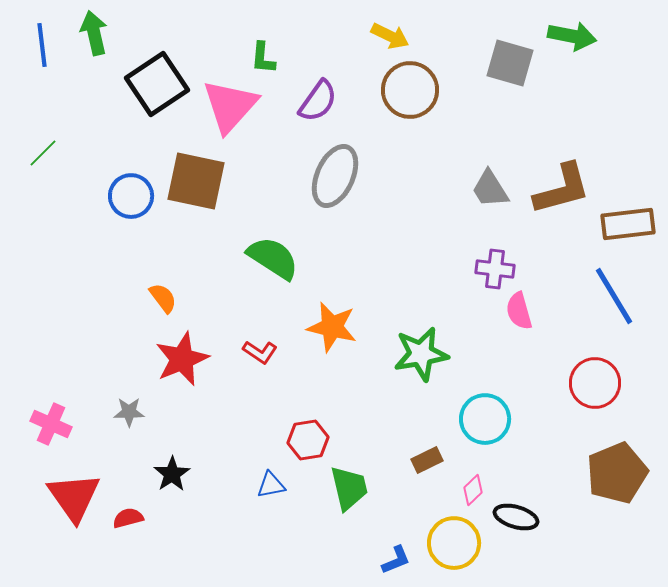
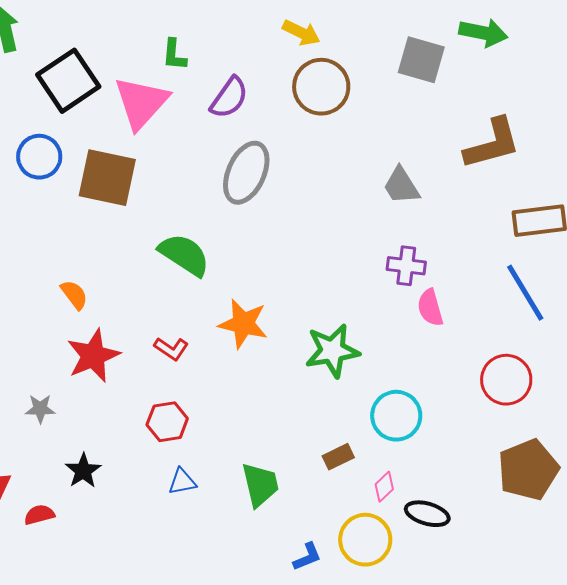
brown L-shape: (562, 189) -> (492, 144), moved
blue circle: (131, 196) -> (39, 157), moved
red hexagon: (308, 440) -> (167, 422), moved

